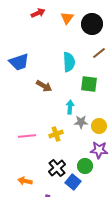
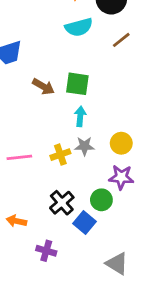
cyan semicircle: (69, 62) -> (79, 27), moved, turned 78
green square: (89, 84) -> (77, 84), moved
gray star: (81, 122) -> (84, 146), moved

